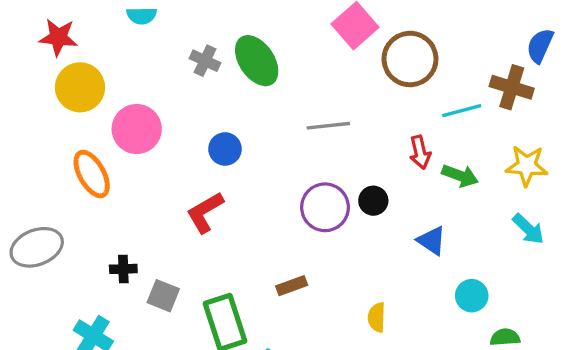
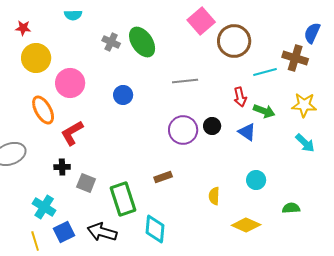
red star: (58, 37) -> (23, 28), size x0.7
red L-shape: (205, 212) -> (72, 133), moved
blue triangle: (432, 241) -> (247, 132), moved
cyan circle: (472, 296) -> (256, 180), moved

